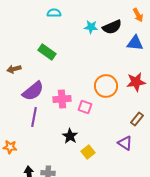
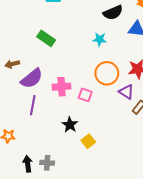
cyan star: (91, 27) -> (100, 39), moved
brown arrow: (14, 69) -> (12, 64), moved
purple triangle: (125, 143) -> (126, 92), moved

